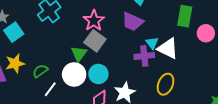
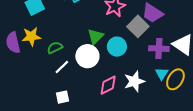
gray square: (95, 41) -> (138, 26), moved
cyan triangle: (152, 43) -> (162, 74), moved
cyan circle: (98, 74) -> (117, 47), moved

